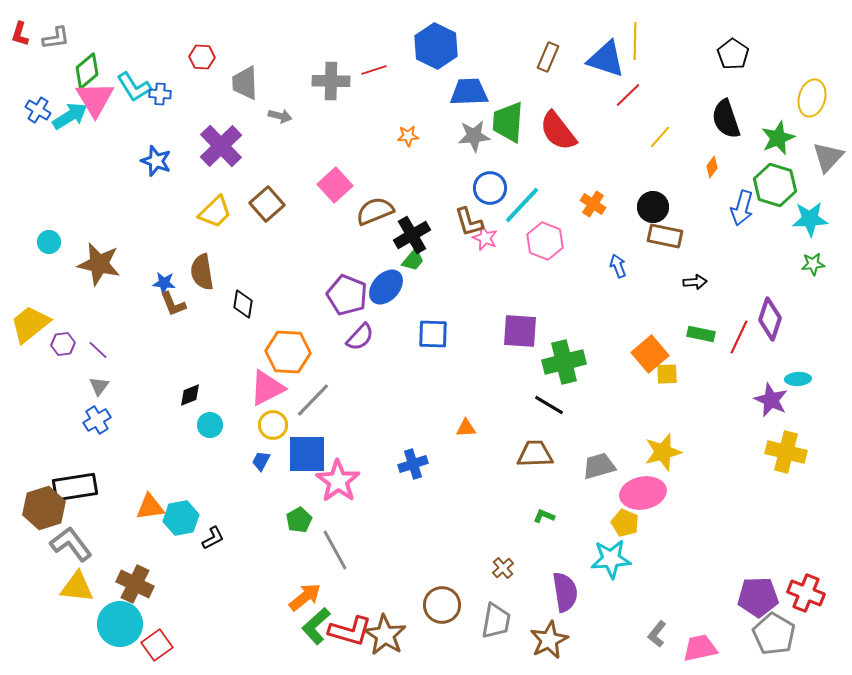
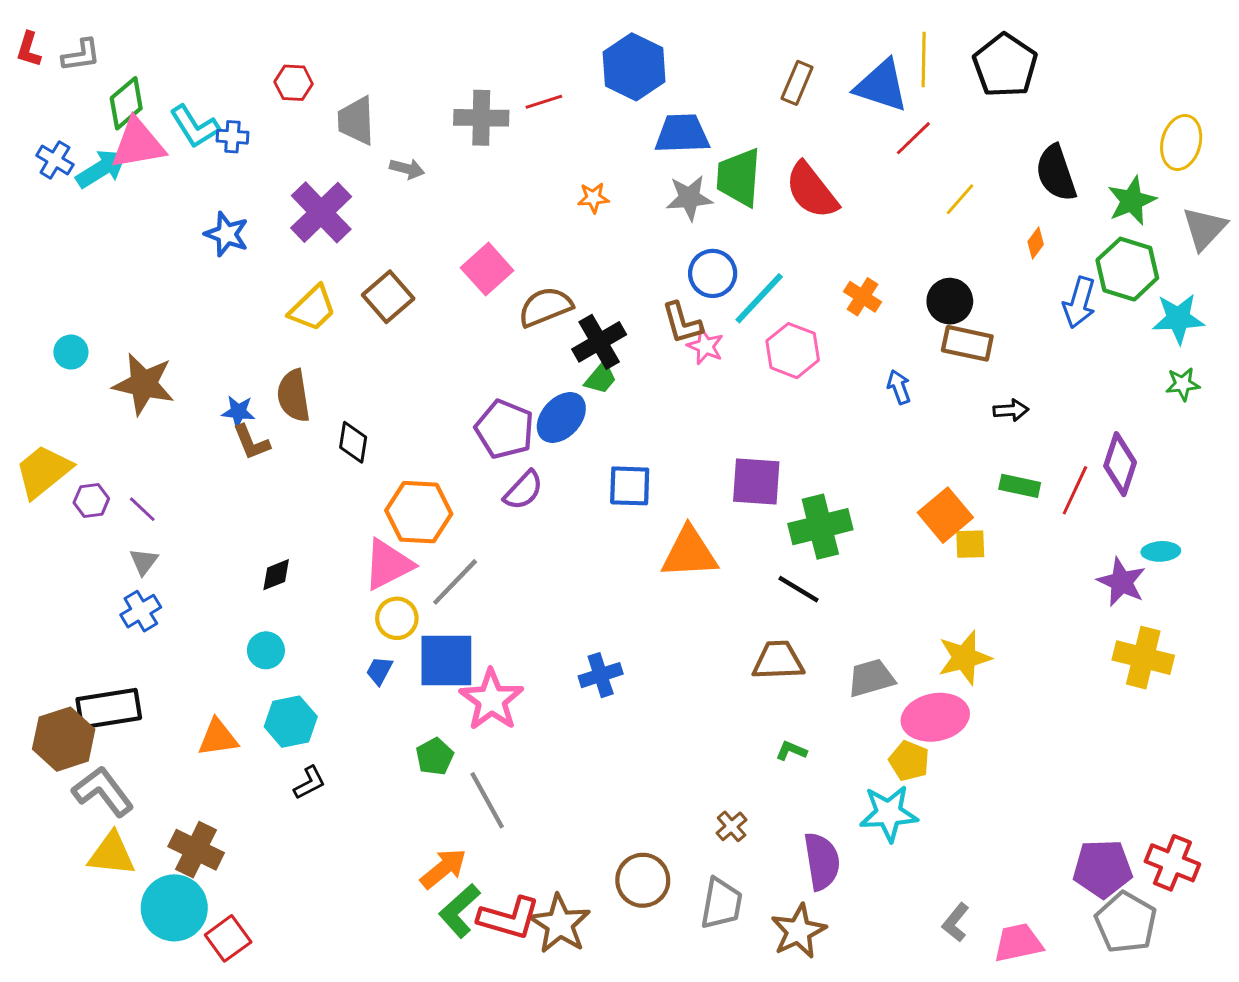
black pentagon: (733, 54) -> (1005, 65), moved, size x1.4
pink triangle: (95, 99) -> (138, 144), turned 51
cyan circle: (210, 425) -> (266, 650), moved
orange triangle: (466, 428) -> (689, 553), moved, size x2.0
cyan hexagon: (181, 518) -> (291, 722), moved

